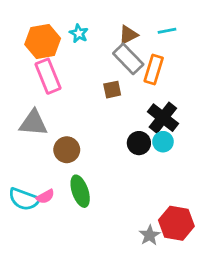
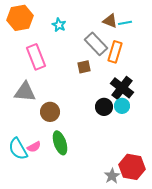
brown triangle: (128, 35) -> (110, 21), moved, turned 49
orange hexagon: (43, 41) -> (20, 18), moved
cyan semicircle: (24, 199) -> (18, 149), turned 40

